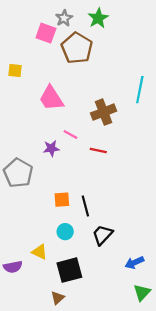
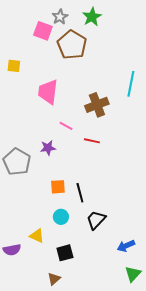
pink trapezoid: (51, 98) -> (48, 92), turned 40
purple star: (51, 148) -> (48, 148), moved
black square: (69, 270) -> (65, 253), size x0.7

